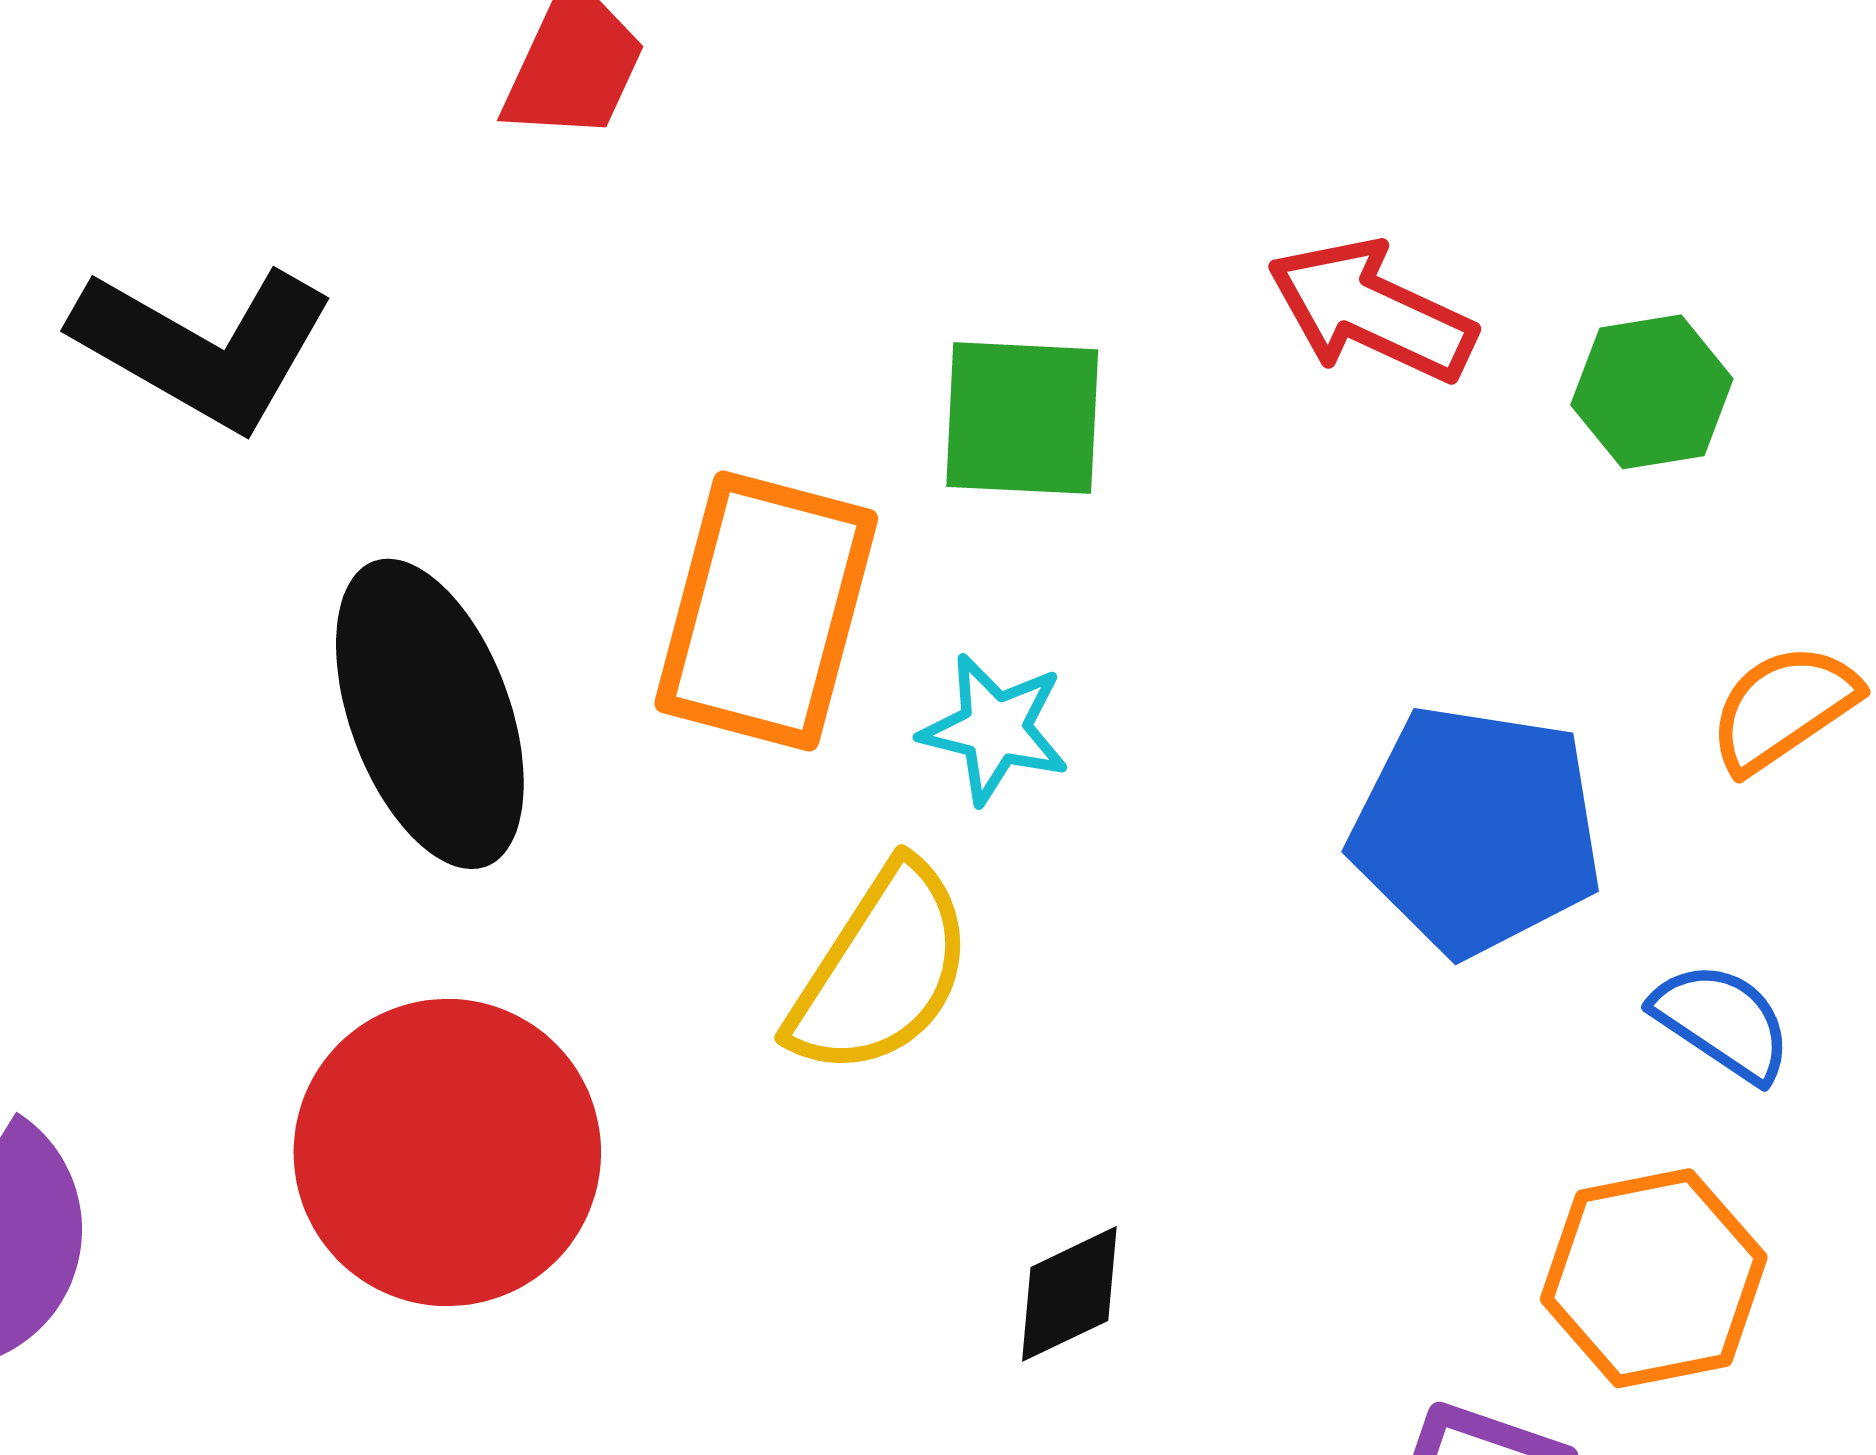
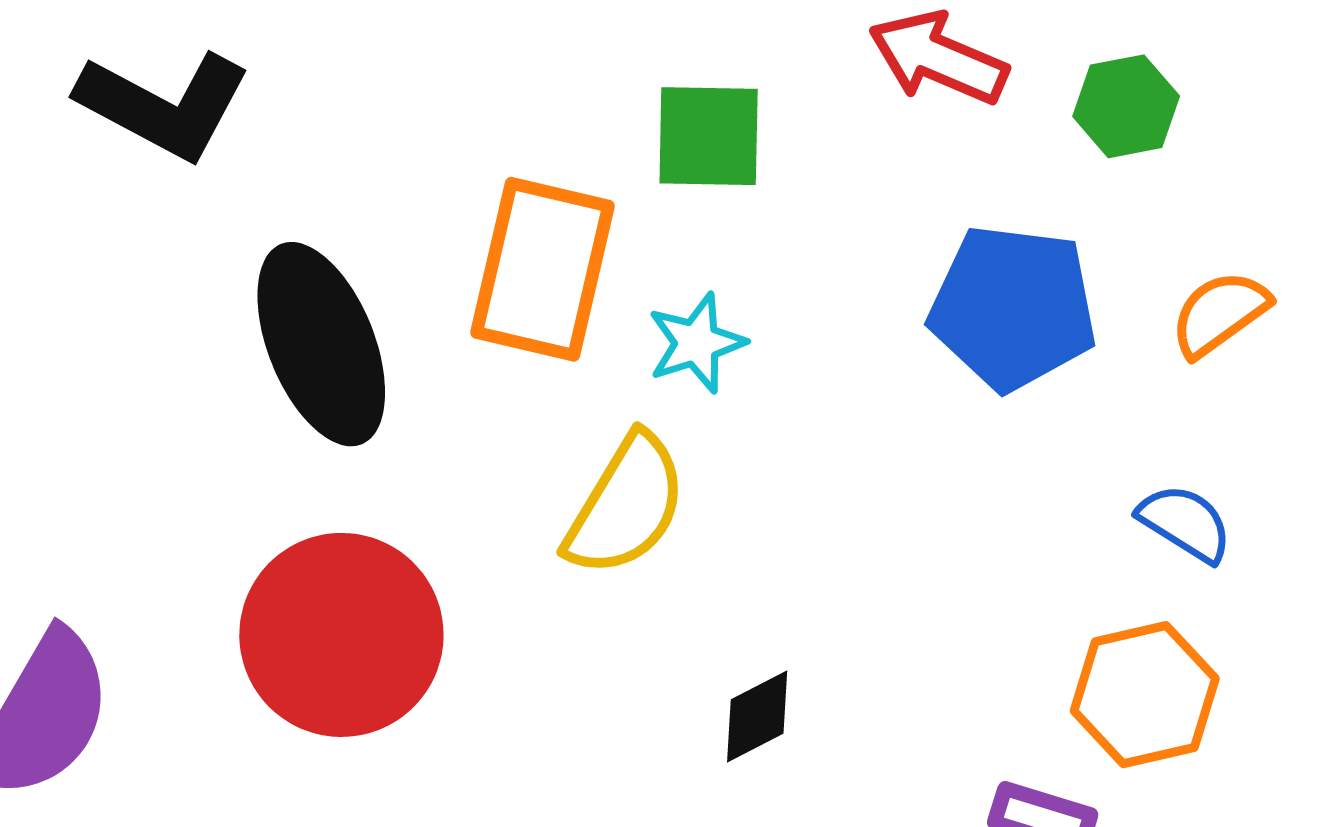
cyan star: (995, 729) -> (696, 343), turned -30
blue pentagon: (1476, 830) -> (1013, 307), moved

